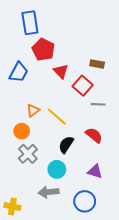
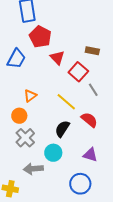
gray line: (98, 104) -> (93, 90), turned 56
yellow line: (57, 117) -> (66, 102), moved
gray arrow: (49, 192) -> (33, 169), moved

